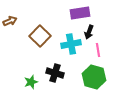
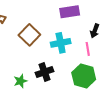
black arrow: (89, 32) -> (95, 31), moved
black cross: (55, 73) -> (45, 72), turned -36

